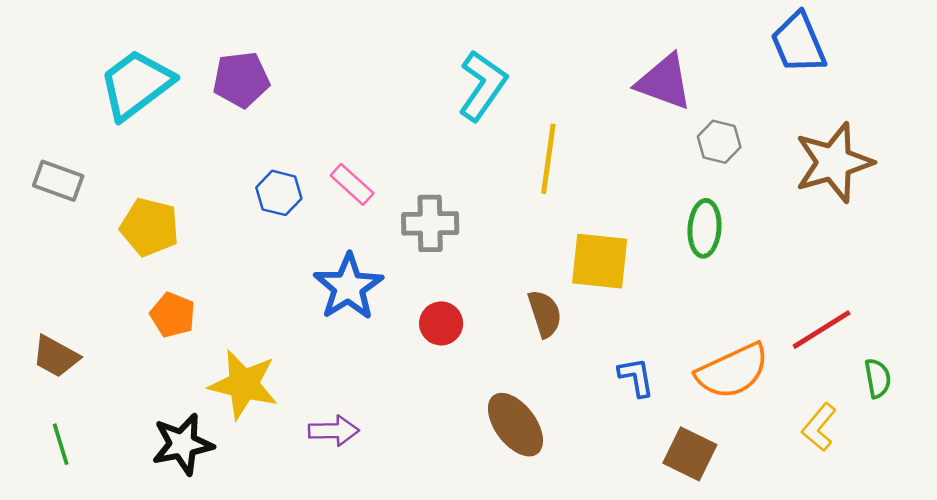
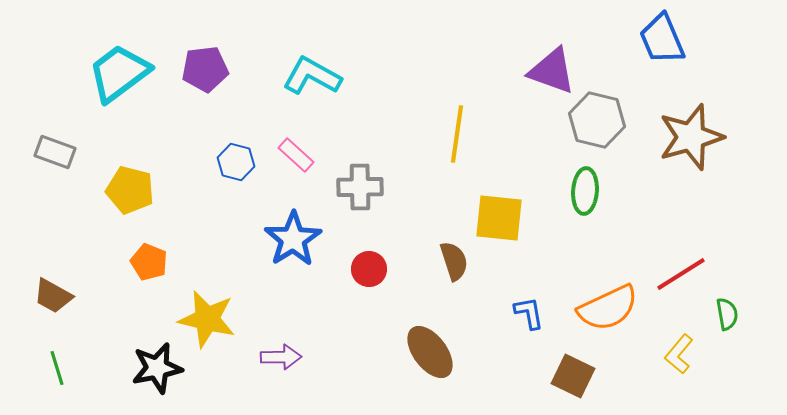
cyan L-shape: (483, 86) -> (312, 76), moved, turned -96
gray hexagon: (719, 142) -> (597, 120), size x1.6

